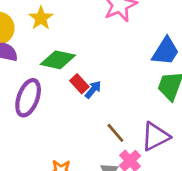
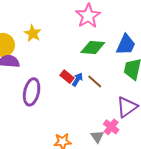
green diamond: (58, 60) -> (93, 47), moved
brown line: (115, 133) -> (95, 81), moved

